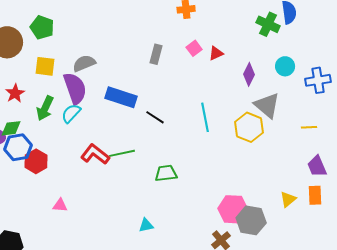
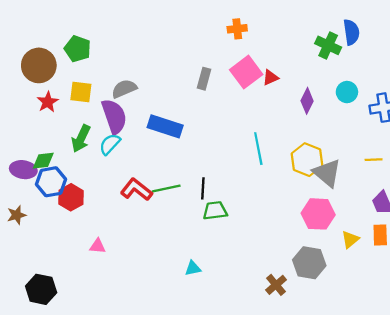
pink square: (194, 48) -> (246, 72), size x1.8
red star: (15, 93) -> (48, 102), moved
gray triangle: (267, 105) -> (327, 173), moved
black line: (155, 117) -> (203, 188), moved, turned 60
pink hexagon: (233, 209) -> (318, 214), moved

